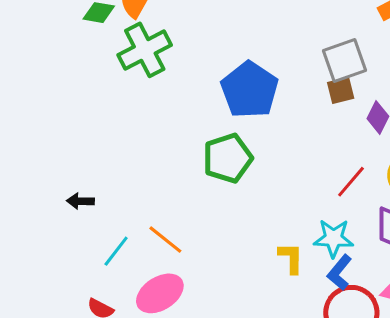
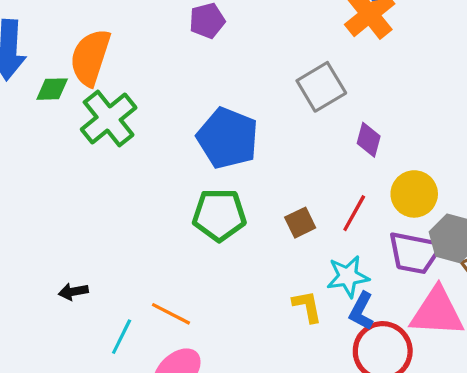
brown square: (341, 90) -> (300, 223), moved
green pentagon: (228, 158) -> (219, 215), turned 30

